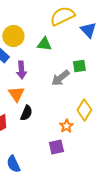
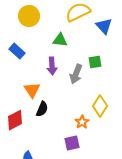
yellow circle: (13, 36) -> (29, 16), moved
purple arrow: (21, 70) -> (52, 66), moved
gray arrow: (60, 78) -> (76, 74), turned -30

